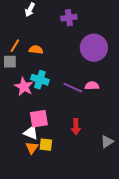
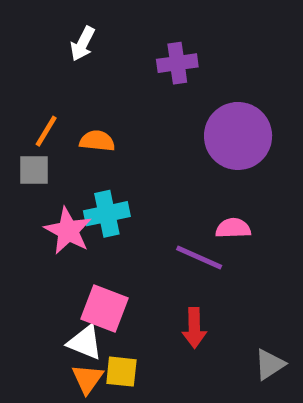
cyan cross: (40, 80) -> (107, 214), turned -30
purple line: (73, 88) -> (199, 257), moved
pink square: (39, 119) -> (104, 308), turned 30

